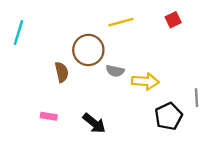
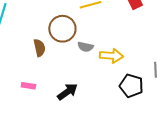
black pentagon: (169, 116) -> (131, 86), turned -30
black arrow: (94, 123) -> (67, 92), turned -75

